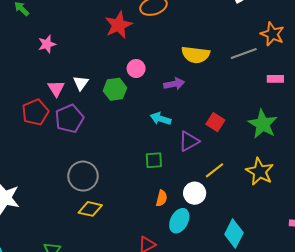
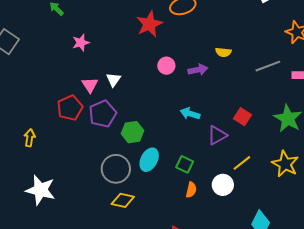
gray line: (244, 53) -> (268, 66), moved
yellow semicircle: (196, 55) -> (223, 52), size x0.6
purple arrow: (174, 84) -> (198, 70), moved
green hexagon: (115, 89) -> (132, 132), moved
green square: (154, 160) -> (185, 164), moved, turned 30
cyan ellipse: (179, 221) -> (149, 160), moved

